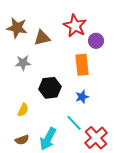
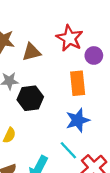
black hexagon: (50, 88) -> (30, 98), moved
blue star: (82, 97) -> (78, 120), size x1.5

